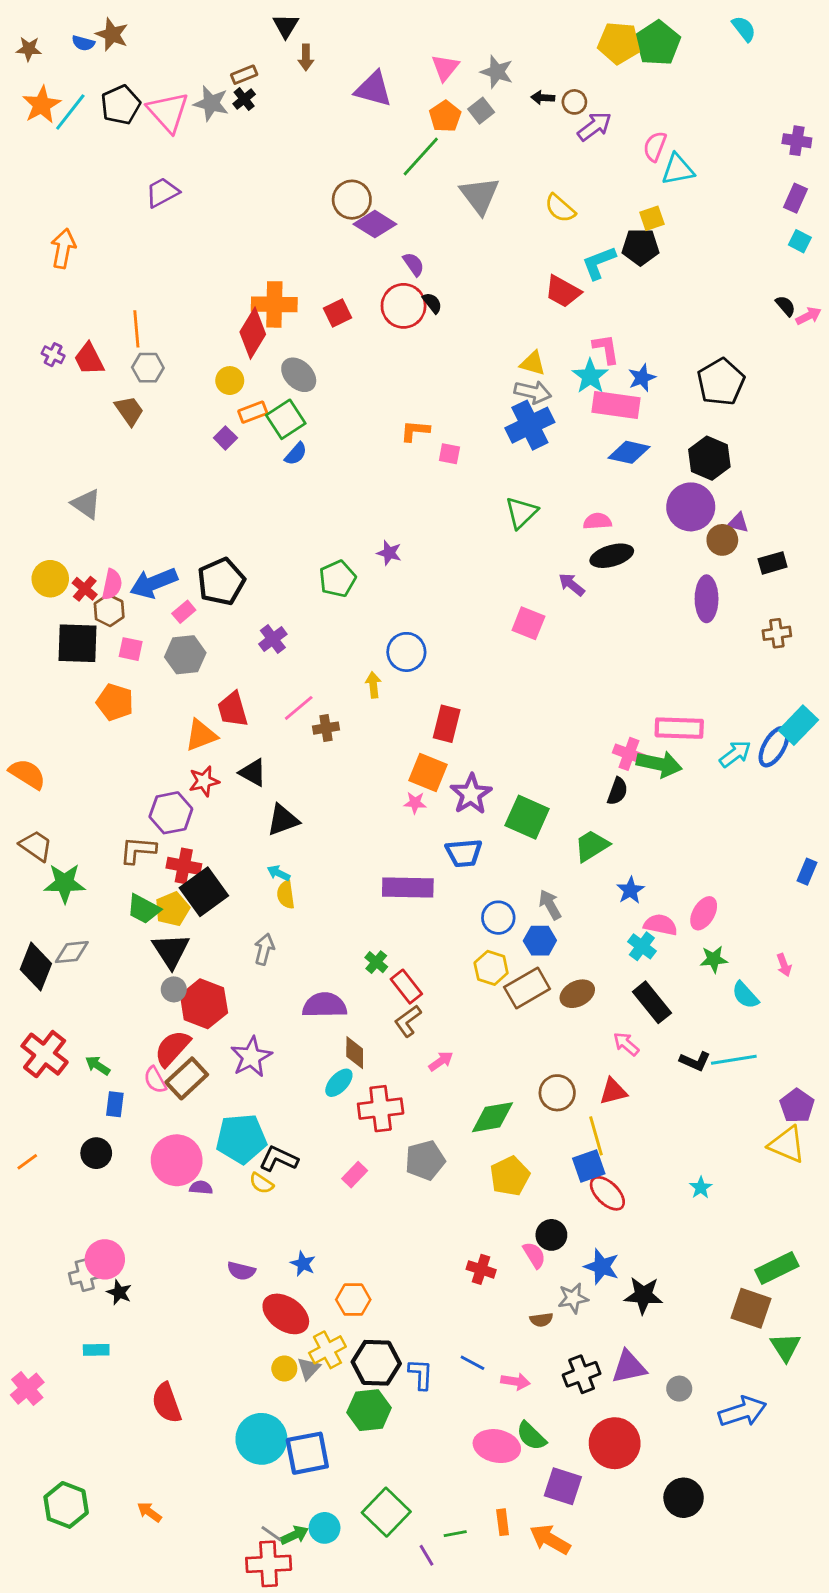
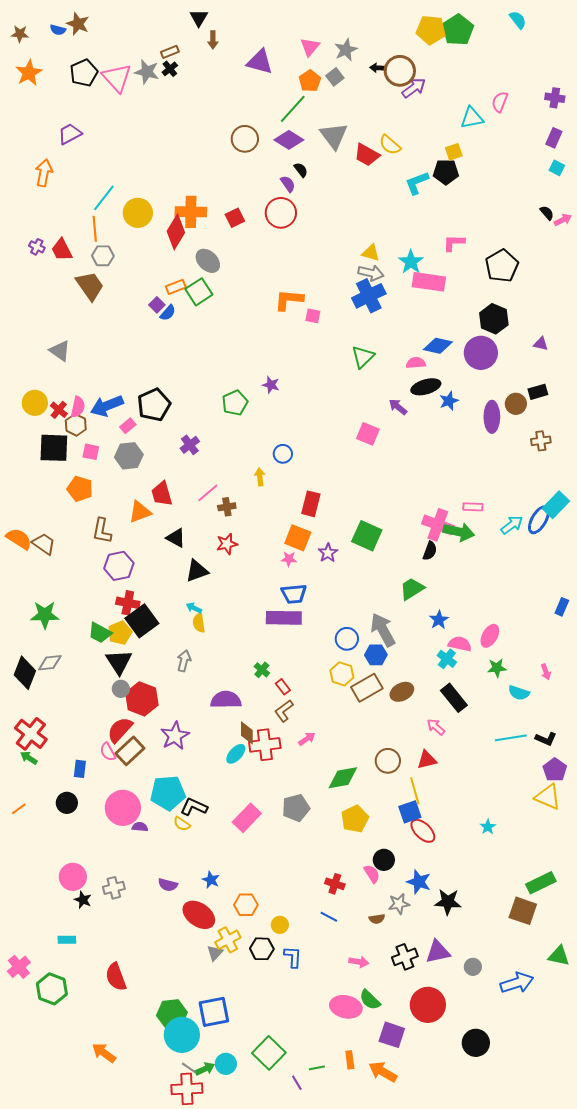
gray star: (497, 72) -> (346, 50), turned 30
brown circle: (574, 102) -> (400, 71), size x1.8
cyan line: (70, 112) -> (104, 198), moved
pink semicircle: (655, 146) -> (500, 102), moved
purple trapezoid: (162, 192) -> (70, 134), moved
purple diamond: (375, 224) -> (289, 140), moved
red trapezoid: (563, 292) -> (367, 155), moved
black semicircle: (432, 303) -> (301, 170), moved
pink L-shape: (606, 349) -> (454, 243), moved, turned -80
blue star: (642, 378) -> (449, 401), moved
yellow circle: (230, 381) -> (138, 213), moved, size x1.5
brown trapezoid: (129, 411) -> (90, 286), size x1.4
orange L-shape: (415, 431) -> (289, 300), size x1.4
blue diamond: (629, 452) -> (438, 346), moved
blue semicircle: (296, 454) -> (168, 313), moved
purple triangle: (738, 523) -> (541, 344), moved
brown circle: (722, 540) -> (516, 404), moved
blue circle: (406, 652) -> (283, 454), size x0.7
pink rectangle: (679, 728) -> (473, 507), size x0.6
pink cross: (629, 754) -> (438, 525), size x1.4
red star: (204, 781) -> (227, 544), moved
purple star: (471, 794) -> (328, 553), size x0.7
green square: (527, 817) -> (367, 536), moved
brown trapezoid: (36, 846) -> (44, 544), moved
brown L-shape: (138, 850) -> (102, 531), moved, turned -84
blue trapezoid: (464, 853) -> (294, 594), moved
gray arrow: (550, 905) -> (383, 630), size x1.6
red rectangle: (406, 987) -> (283, 687), size x0.7
cyan semicircle: (745, 995) -> (519, 693), turned -30
black L-shape: (695, 1061) -> (546, 739), moved
green arrow: (98, 1066) -> (29, 758), moved
red cross: (381, 1109) -> (265, 745), moved
pink rectangle: (355, 1175) -> (247, 818), size x1.6
gray cross: (85, 1275) -> (114, 888), moved
green triangle: (785, 1347) -> (559, 956), moved, turned -45
black hexagon: (376, 1363) -> (262, 949), size x0.7
blue line: (472, 1363) -> (329, 917), moved
yellow circle: (284, 1369) -> (280, 925), moved
green hexagon: (369, 1410) -> (172, 1014), moved
cyan circle: (261, 1439) -> (182, 1035), moved
green hexagon: (66, 1505) -> (52, 989), moved
orange arrow: (149, 1512) -> (104, 1053), size x1.4

